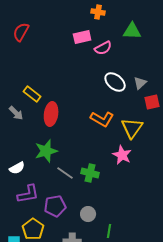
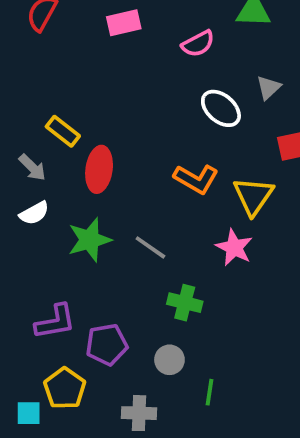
pink rectangle: (82, 37) -> (124, 23), moved
gray triangle: (140, 83) -> (269, 87), moved
white semicircle: (17, 168) -> (34, 213), moved
gray line: (65, 173) -> (150, 247), moved
green cross: (90, 173) -> (185, 303), moved

